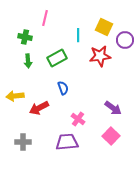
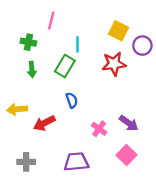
cyan line: (78, 35) -> (77, 44), moved
green rectangle: (57, 58) -> (65, 66), turned -30
pink cross: (78, 119) -> (99, 129), moved

